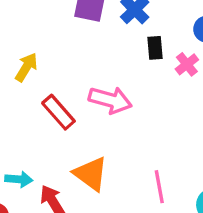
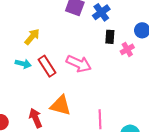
orange triangle: (91, 174) -> (61, 105), turned -30
cyan arrow: (19, 179) -> (23, 64), moved

